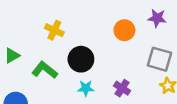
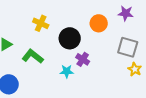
black circle: (81, 59) -> (70, 38), moved
purple cross: (122, 88) -> (83, 59), moved

